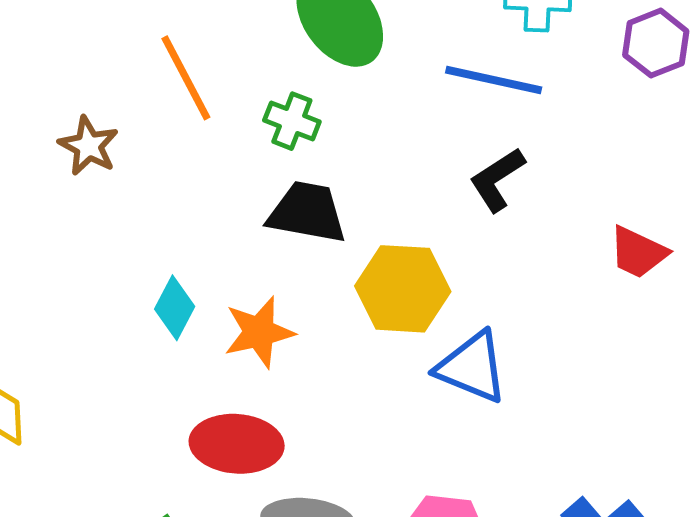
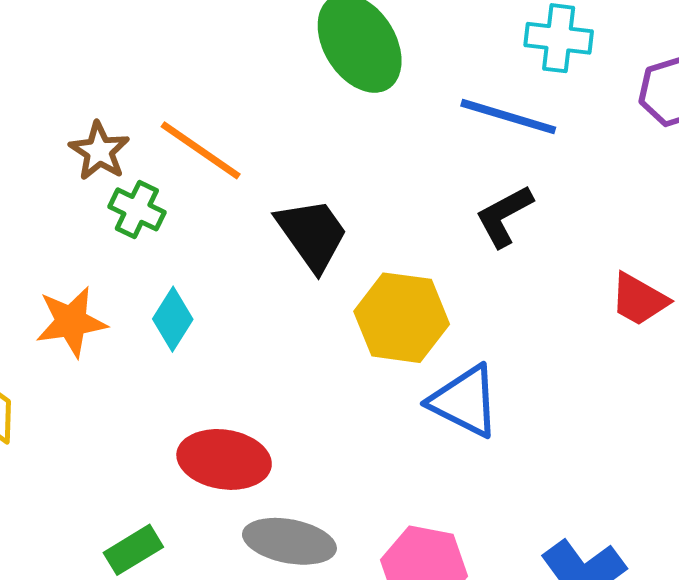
orange line: (186, 78) -> (201, 150), moved, turned -32
green cross: (292, 121) -> (137, 209), moved
black trapezoid: (307, 212) -> (312, 234), turned 40
orange star: (259, 332) -> (71, 322), moved

